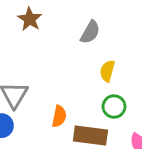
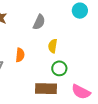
orange semicircle: (59, 116) -> (20, 55), moved

